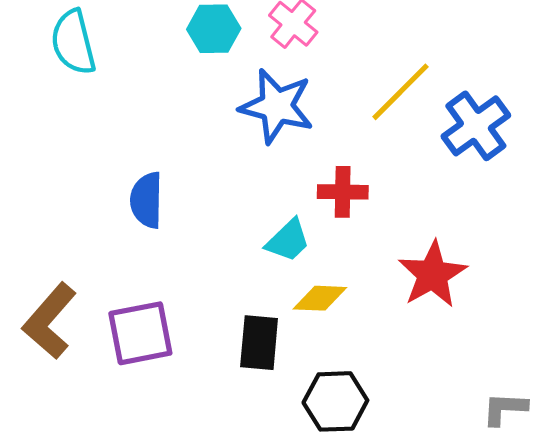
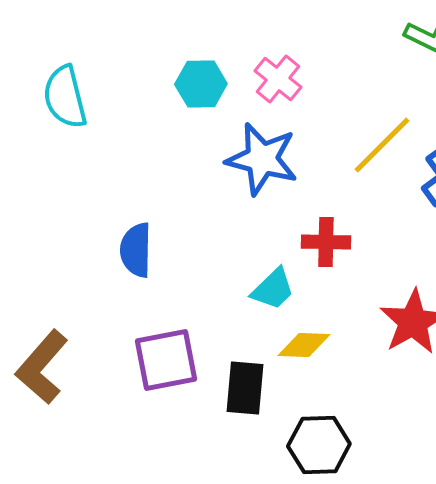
purple square: (140, 333) -> (166, 360), moved

